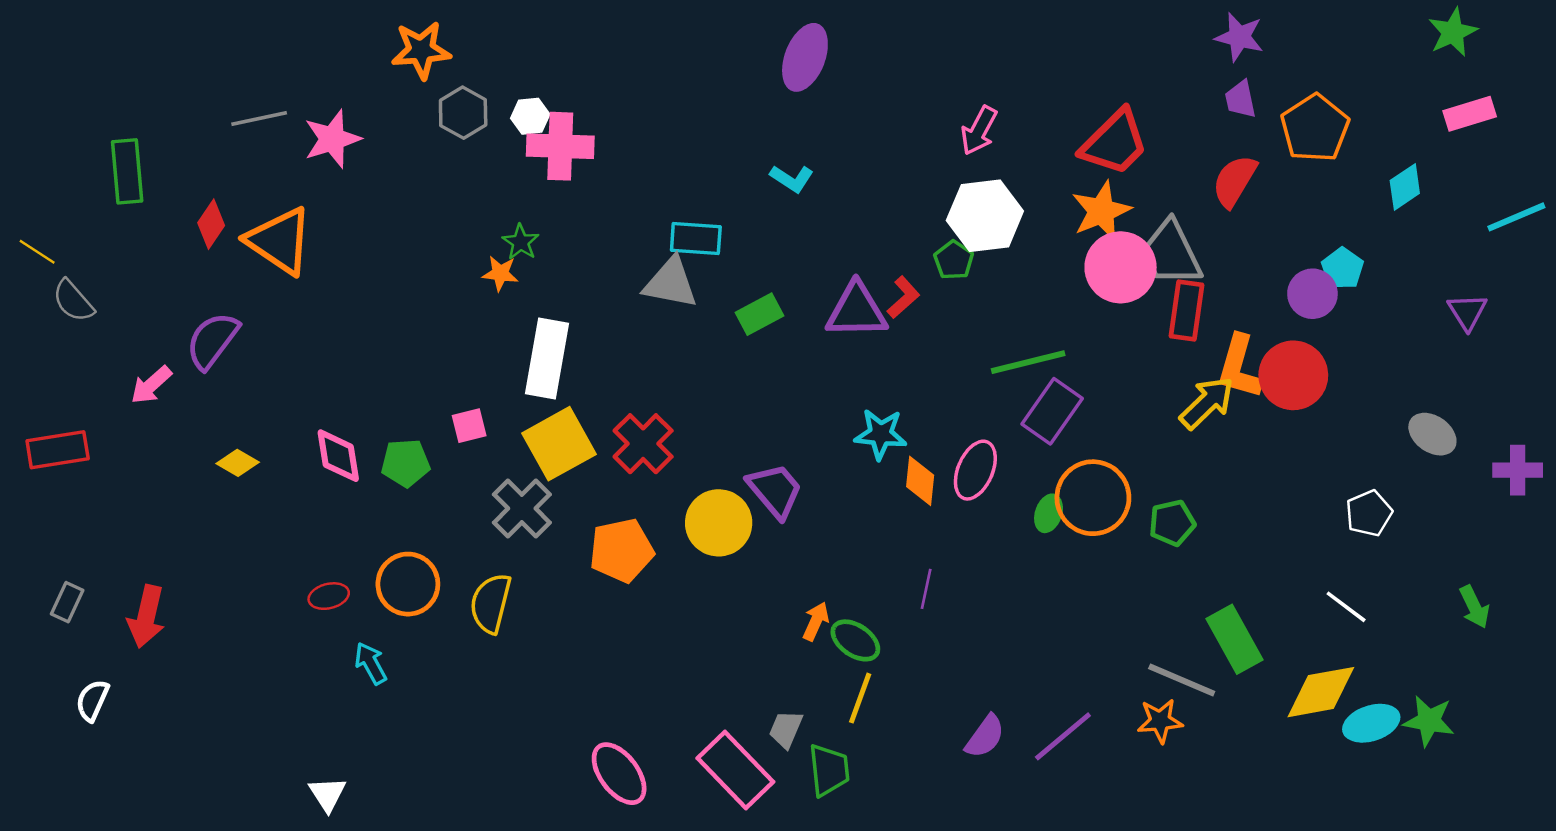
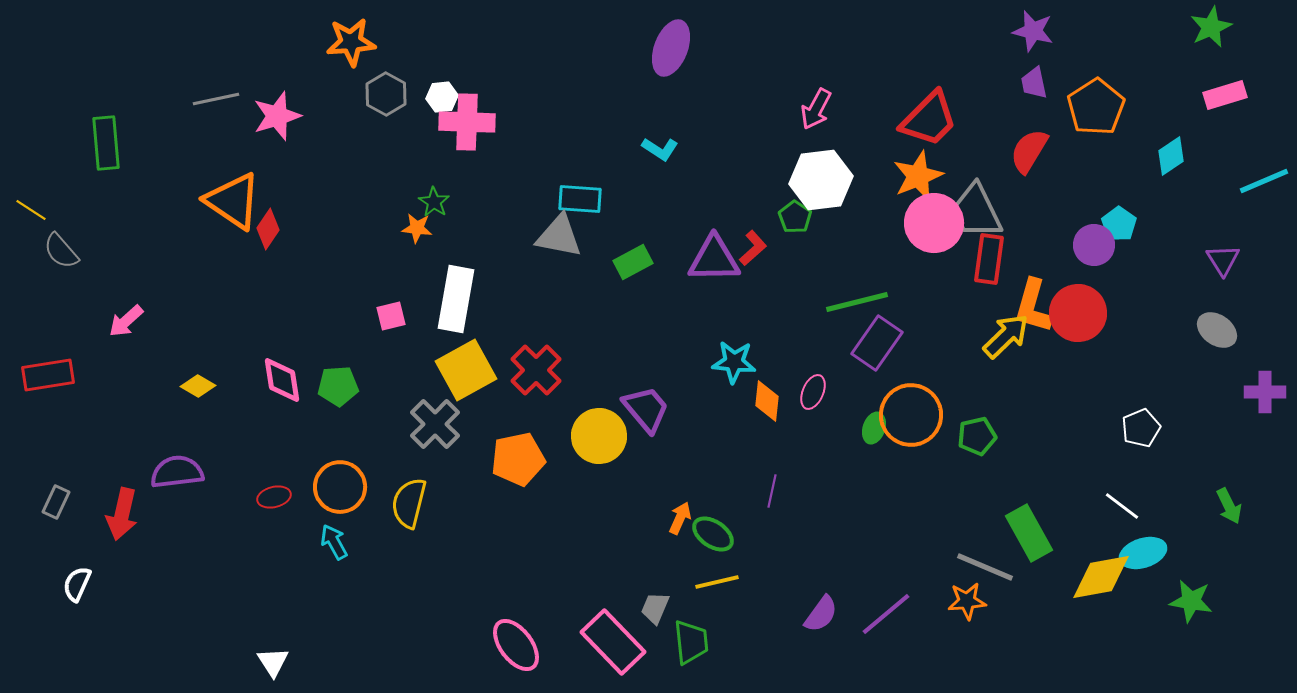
red diamond: (211, 224) -> (268, 229), moved
purple semicircle: (212, 341) -> (177, 472), moved, turned 46
pink square: (469, 426) -> (391, 316), moved
gray ellipse: (1432, 434) -> (1217, 330), moved
pink ellipse: (975, 470) -> (813, 392), size x0.7
cyan arrow: (371, 663) -> (334, 542), moved
yellow line: (860, 698) -> (717, 582), turned 57
cyan ellipse: (1371, 723) -> (1143, 553), moved

